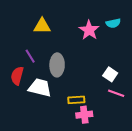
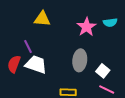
gray ellipse: (57, 65) -> (80, 60), moved
white trapezoid: (40, 88) -> (36, 64), moved

